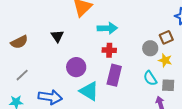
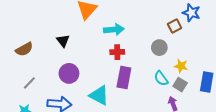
brown square: (166, 37) -> (175, 26), moved
yellow star: (165, 60) -> (181, 66), moved
purple circle: (76, 67) -> (69, 73), moved
gray square: (168, 85) -> (180, 85), turned 32

